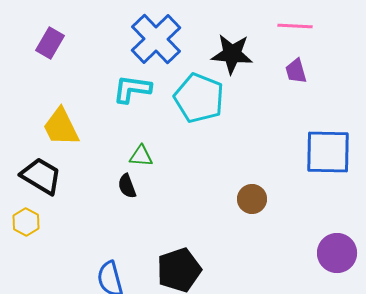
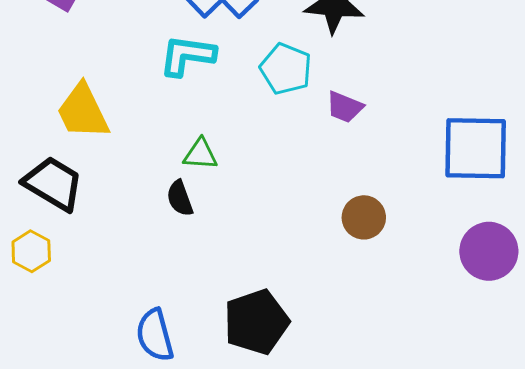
purple trapezoid: (296, 71) -> (345, 107), moved, turned -52
cyan pentagon: (199, 98) -> (286, 69), size x0.7
purple circle: (337, 253) -> (489, 251), moved

